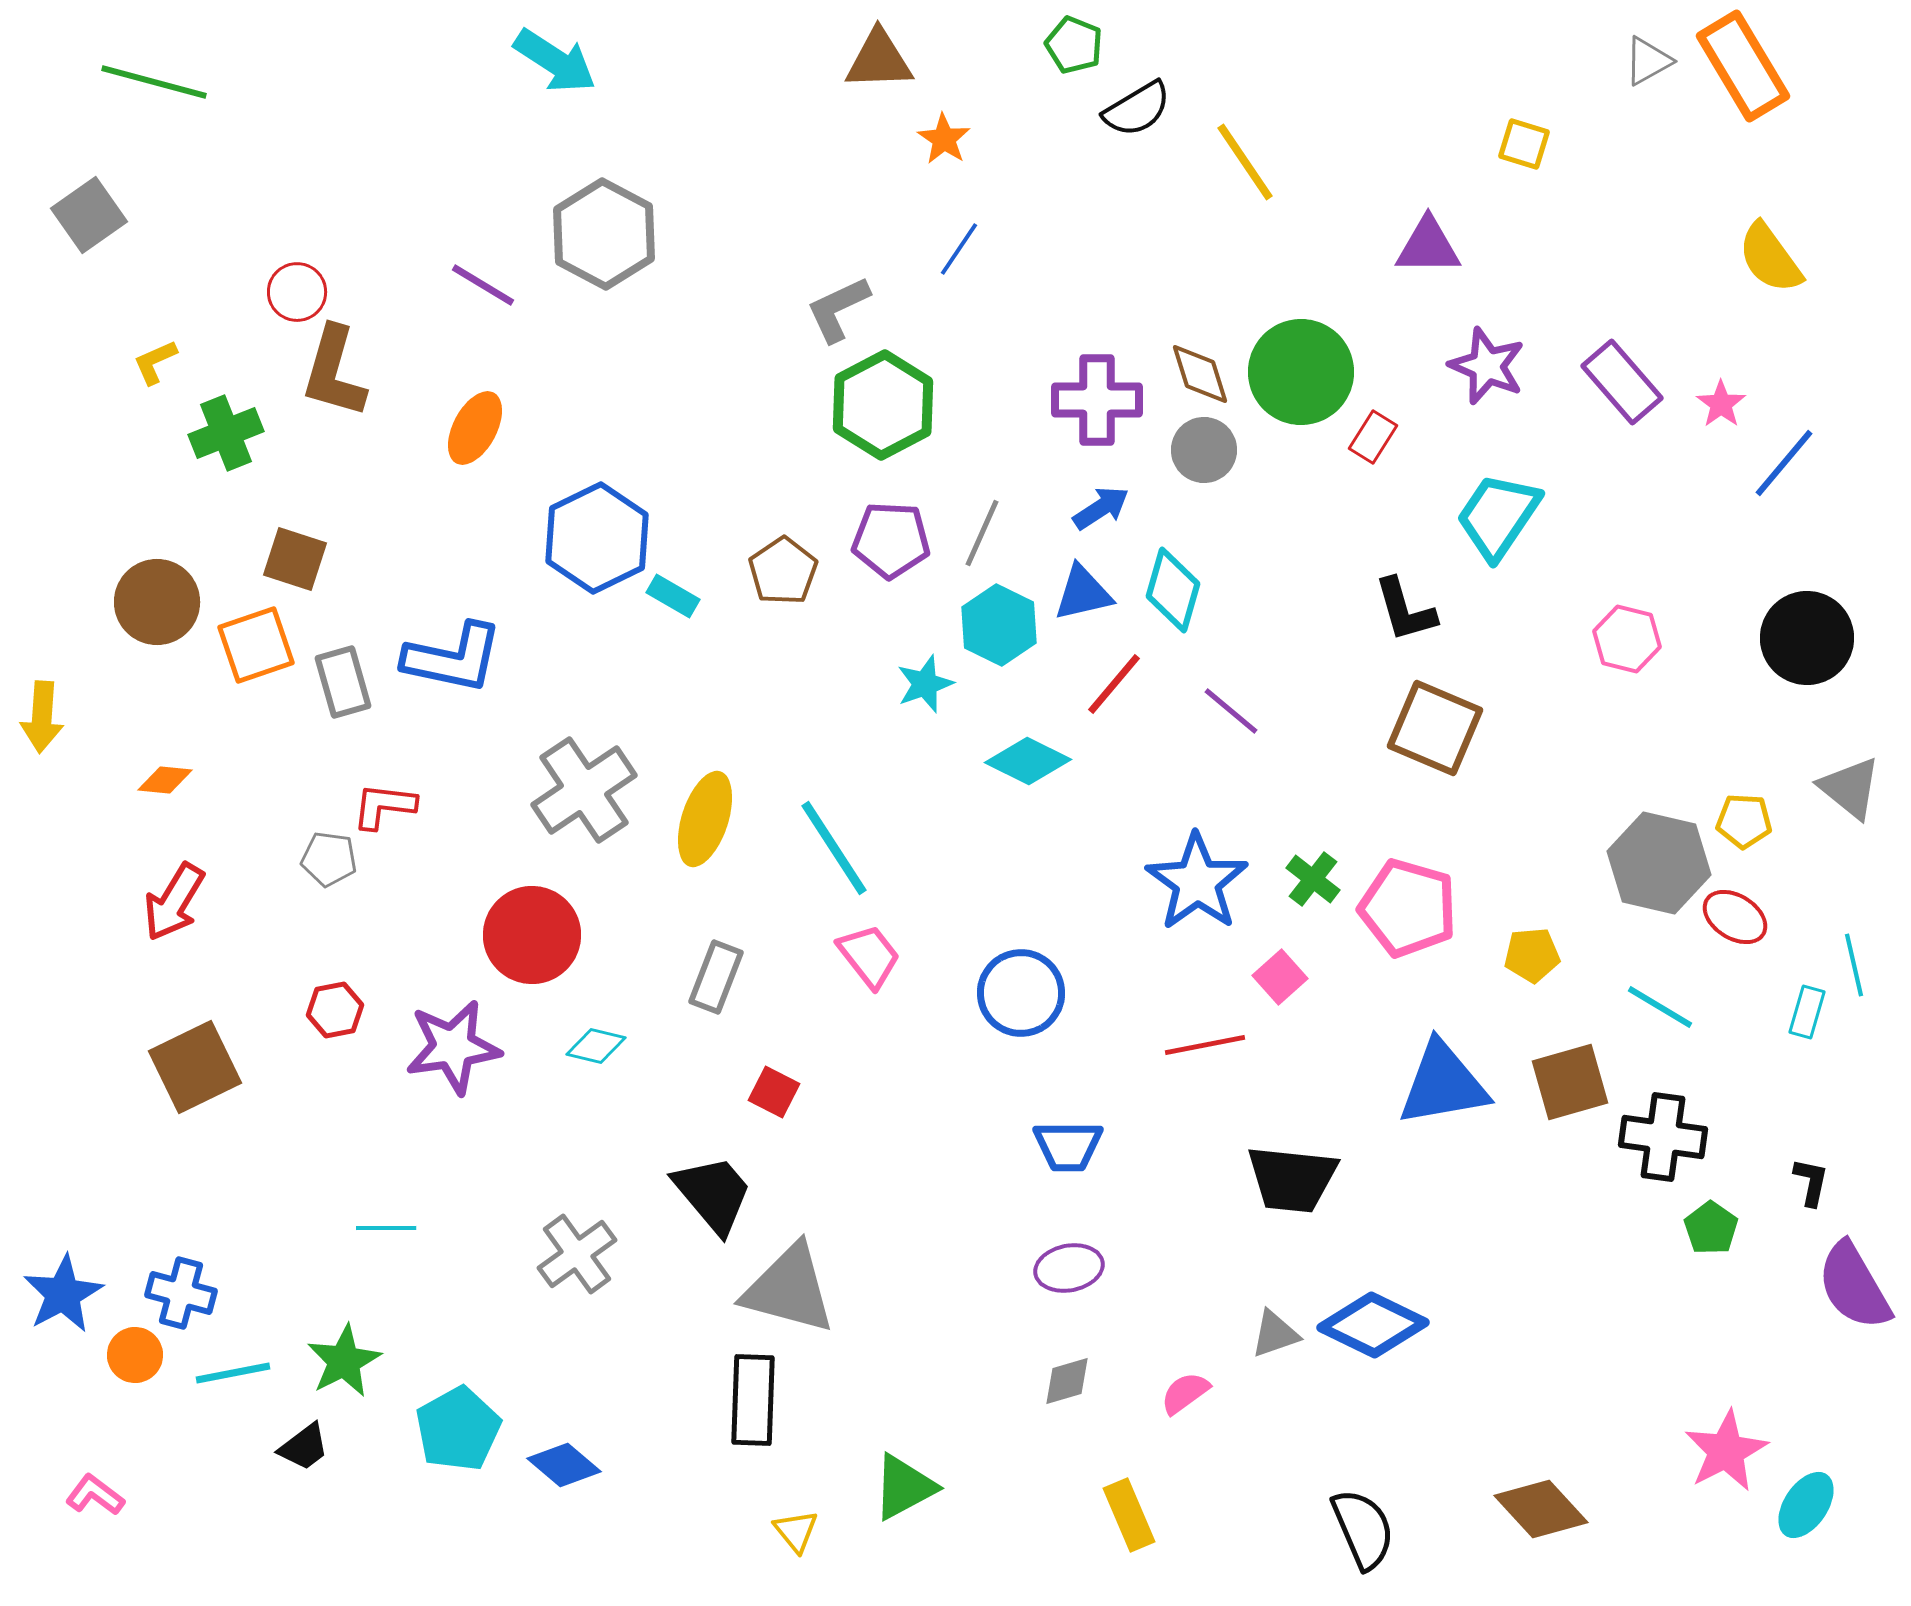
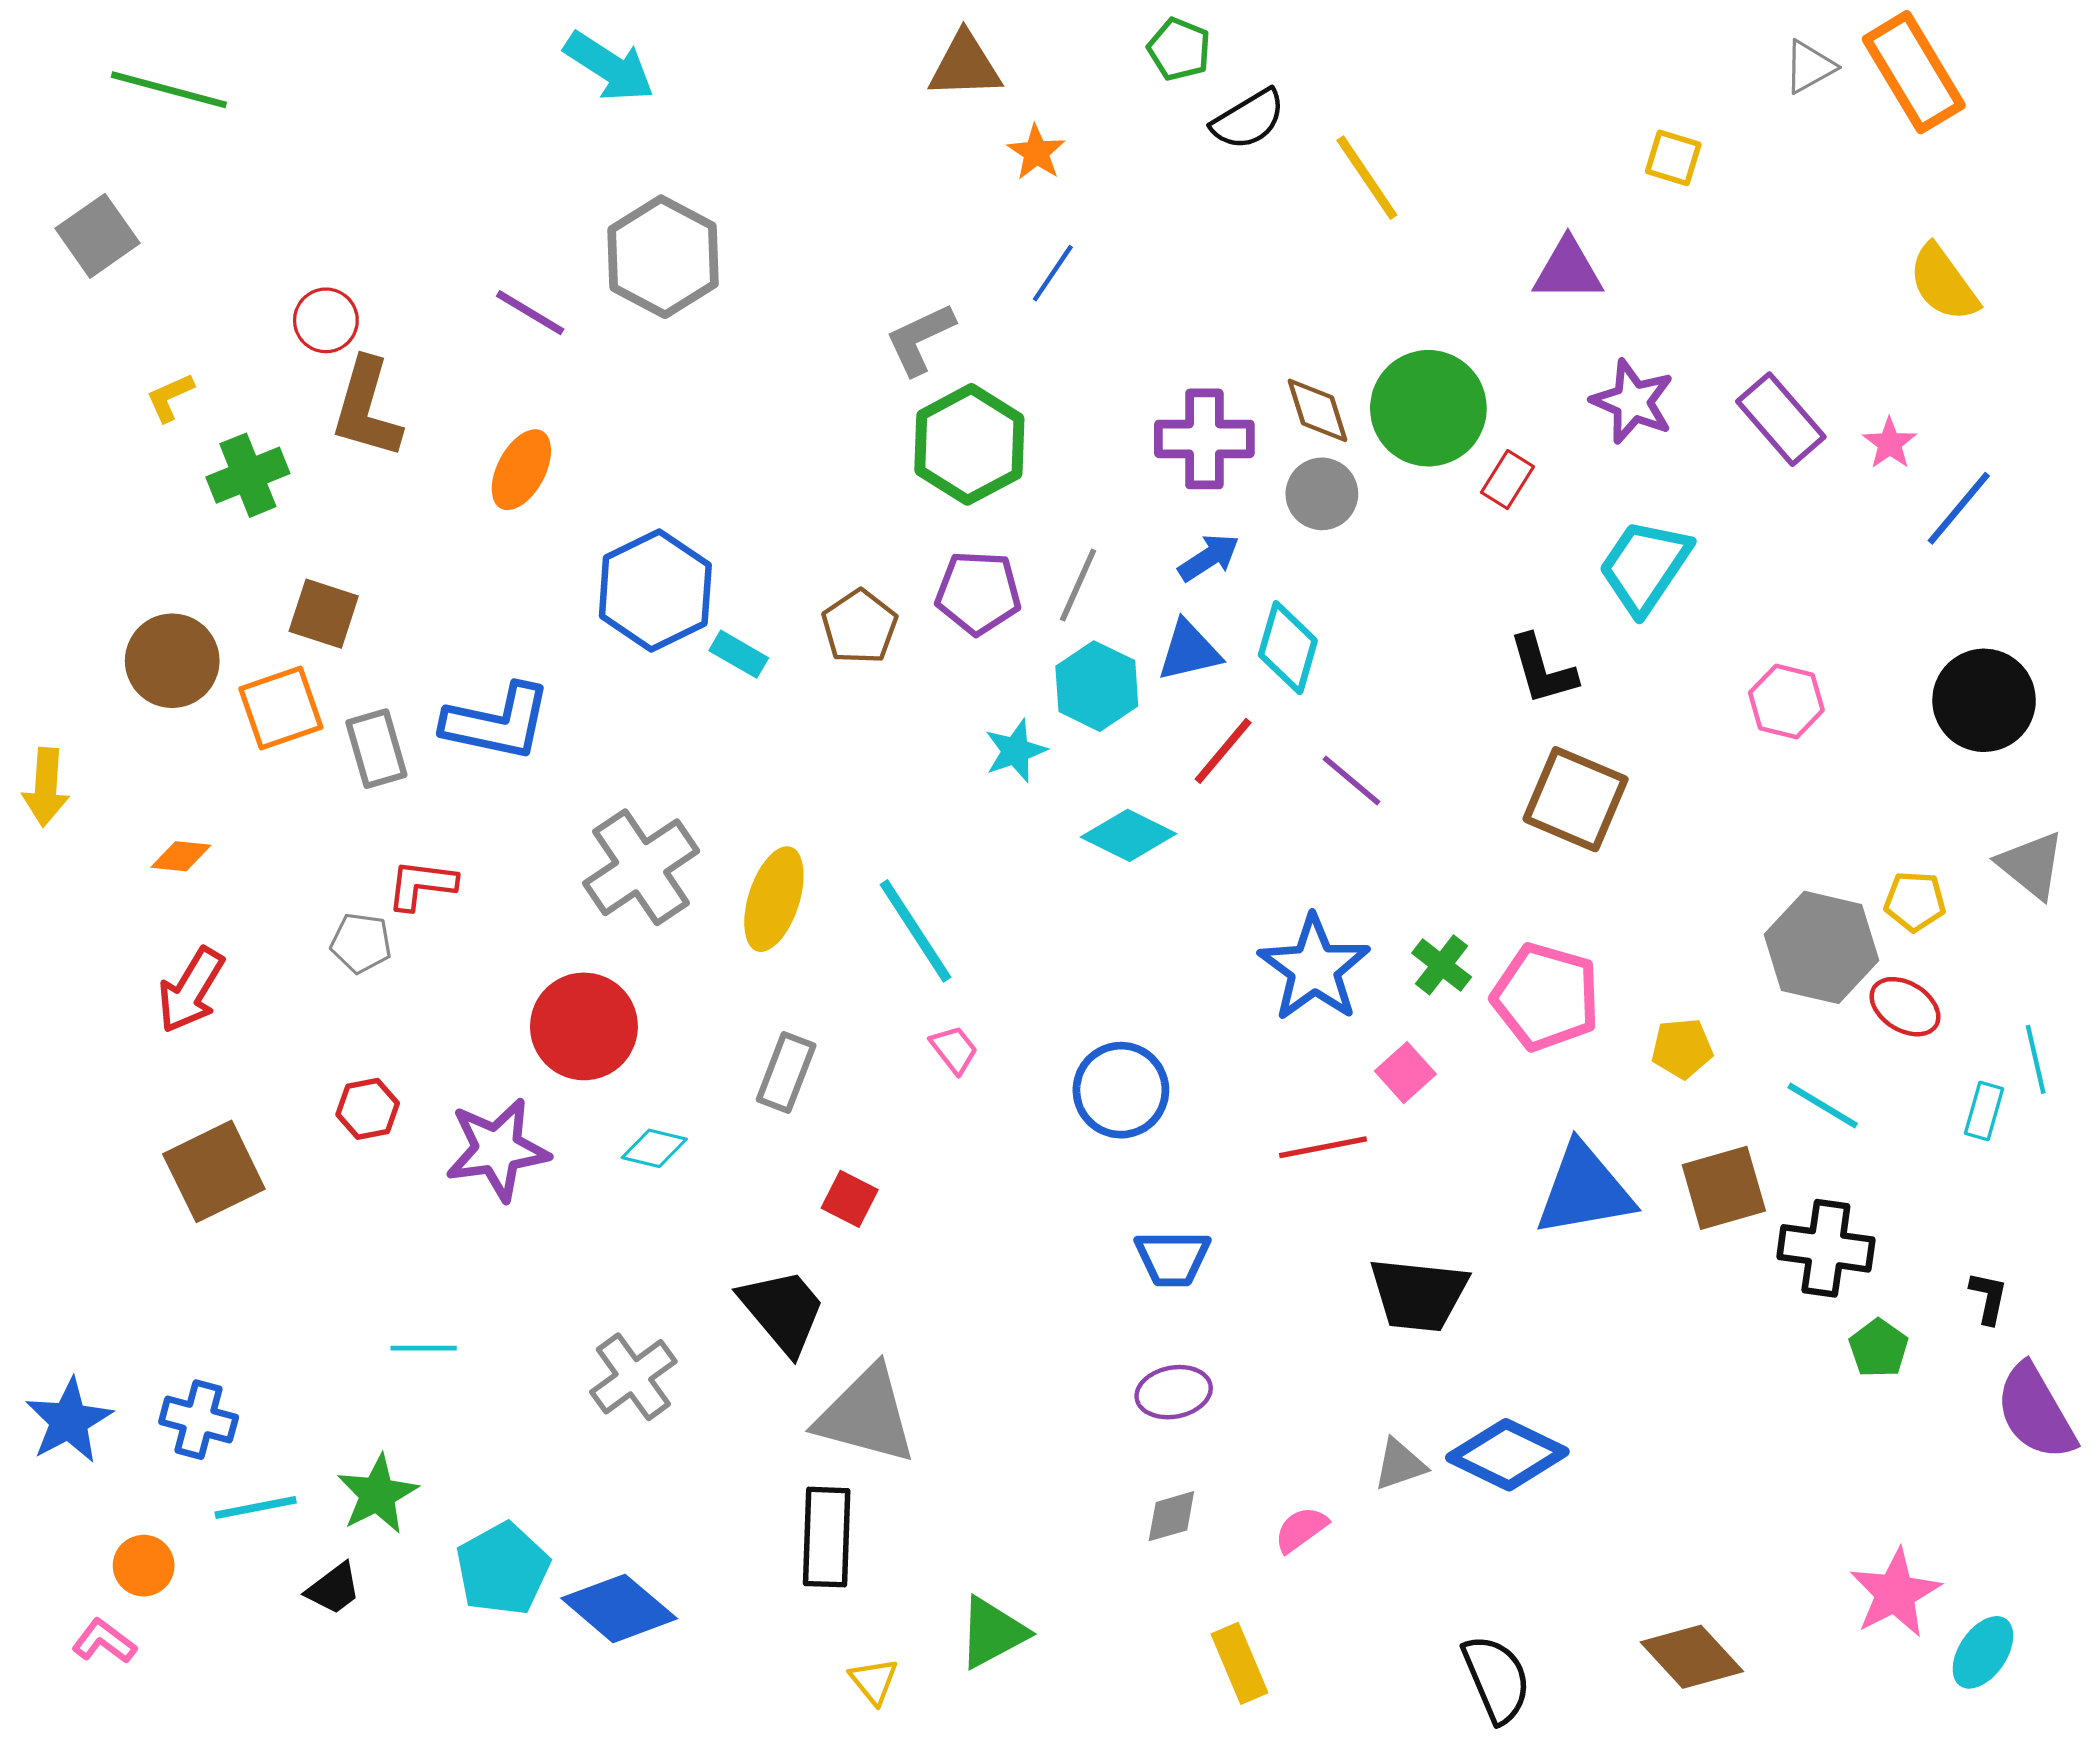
pink trapezoid: (869, 956) -> (954, 1050), size x0.7
orange circle: (135, 1355) -> (144, 1566), moved
blue diamond: (564, 1465) -> (619, 1608), size x1.4

